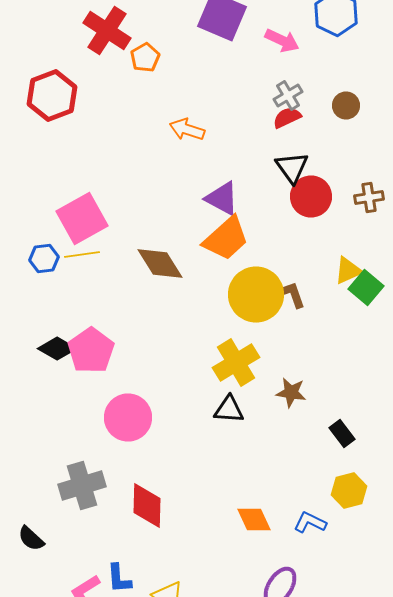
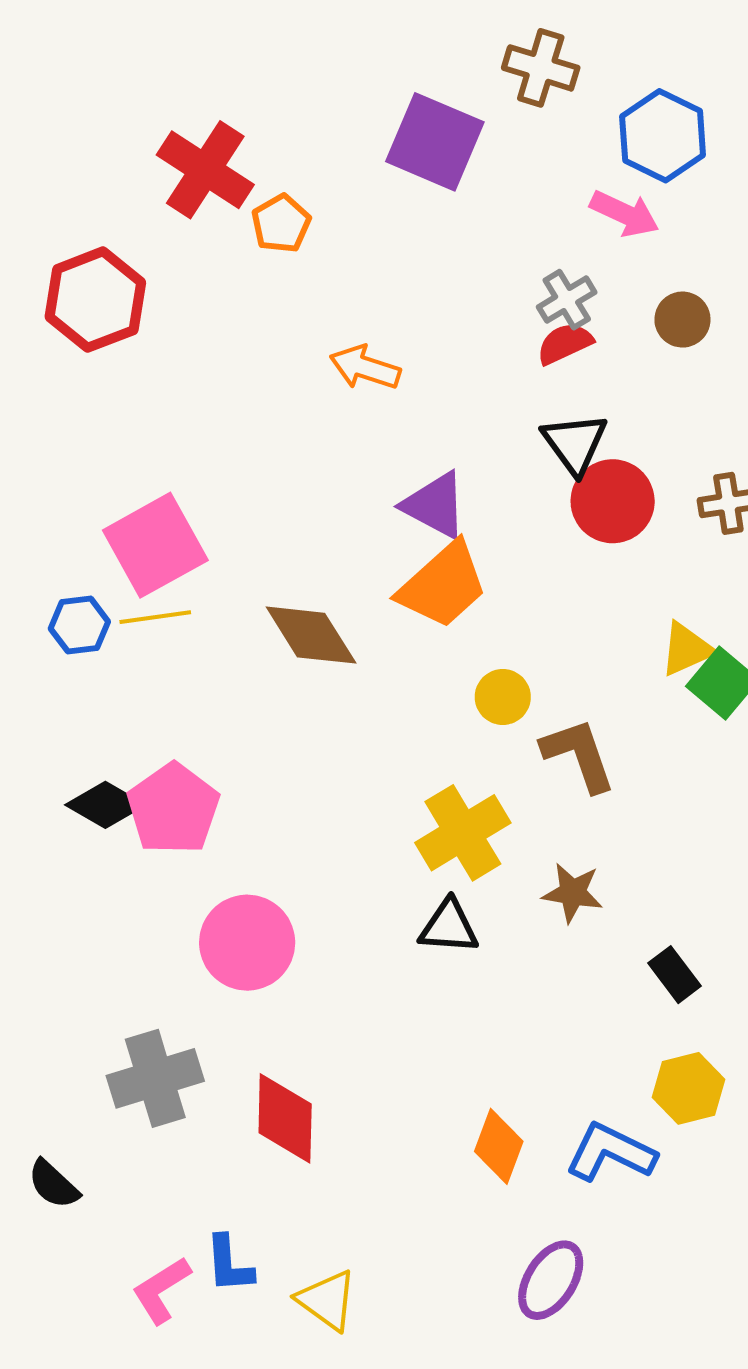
pink arrow: (282, 40) -> (625, 214), moved
yellow circle: (256, 294) -> (503, 697), size x0.5
brown L-shape: (292, 294) -> (579, 755), moved, size x1.4
orange diamond: (254, 520) -> (499, 1146), turned 45
blue L-shape: (310, 522) -> (611, 1152), size x1.4

